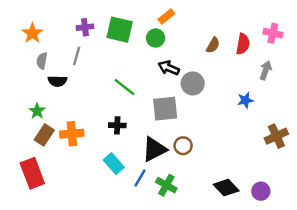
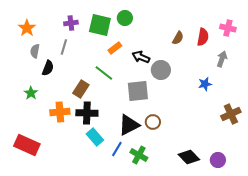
orange rectangle: (166, 16) -> (115, 48), moved
green circle: (156, 38) -> (125, 18), moved
black semicircle: (57, 81) -> (48, 68), turned -70
black cross: (117, 125) -> (87, 113), moved, size x1.5
brown rectangle: (44, 135) -> (81, 89), moved
red rectangle: (32, 173) -> (27, 145), turned -45

